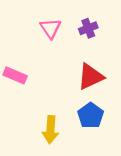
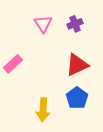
pink rectangle: (15, 75) -> (13, 64), turned -66

